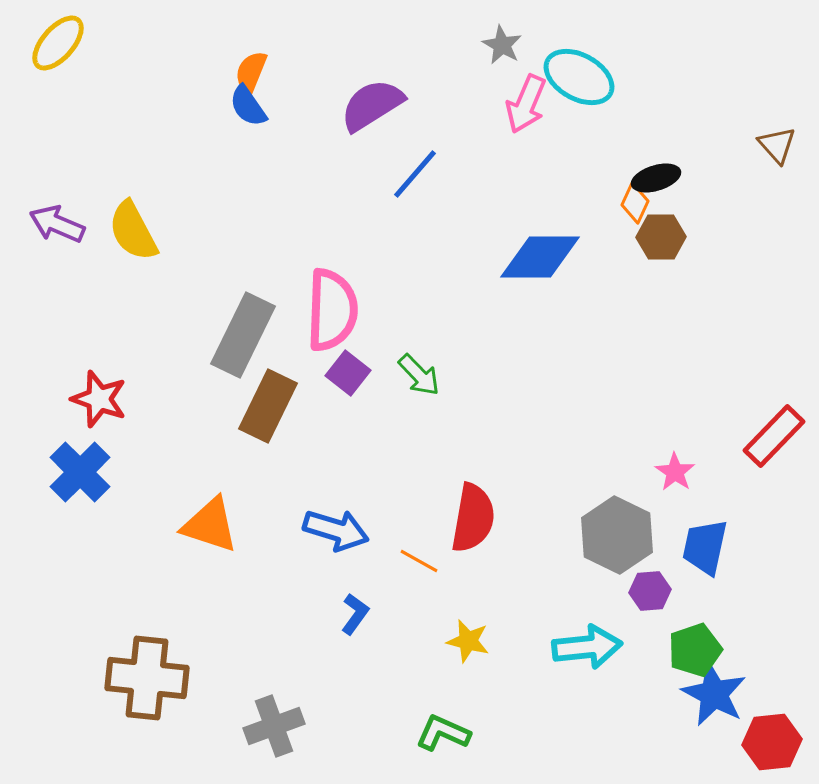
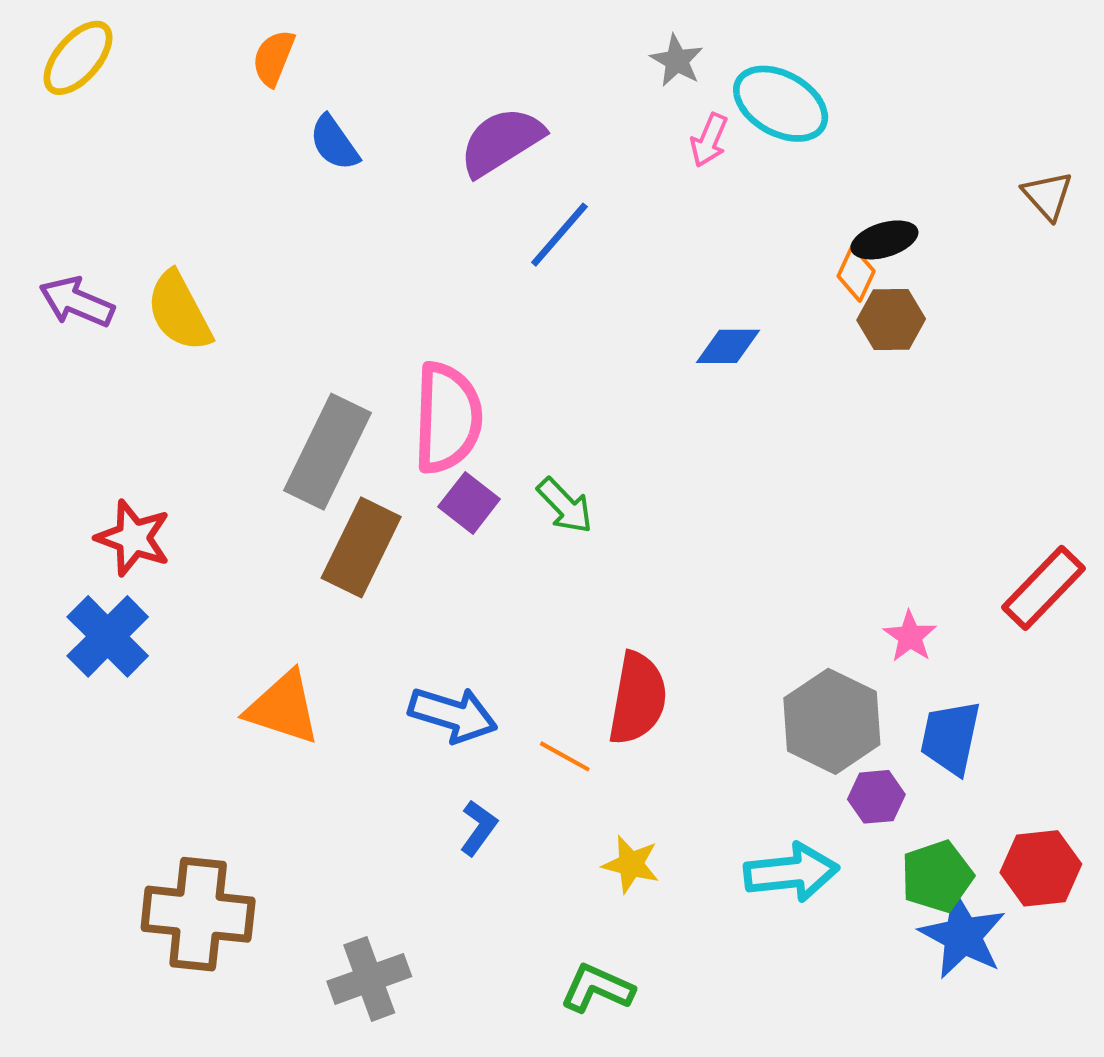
orange semicircle: (251, 72) -> (274, 58), moved
pink arrow: (526, 104) -> (709, 140), size x0.7
blue diamond: (540, 257) -> (728, 346), size x0.6
red hexagon: (772, 742) -> (1041, 868), moved

